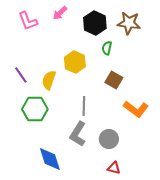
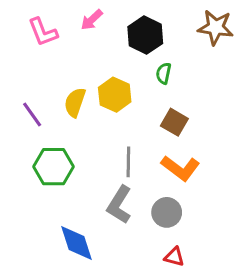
brown star: (129, 23) -> (216, 27), moved
yellow semicircle: (49, 80) -> (75, 102), moved
orange L-shape: (136, 109) -> (180, 168), moved

